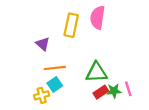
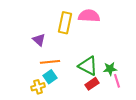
pink semicircle: (98, 18) -> (89, 16), turned 85
green triangle: (96, 72) -> (88, 66), turned 30
green star: (114, 91) -> (110, 69), moved

